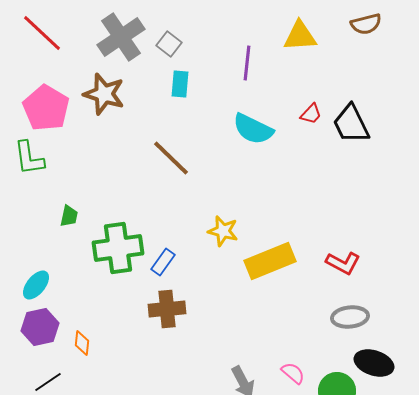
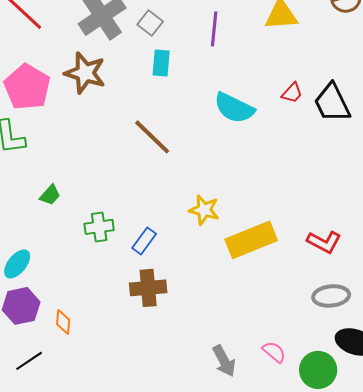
purple line: (247, 63) -> (214, 29), moved
green trapezoid: (69, 216) -> (50, 195), turned 30
green cross: (118, 248) -> (99, 227), size x0.6

